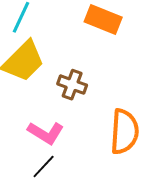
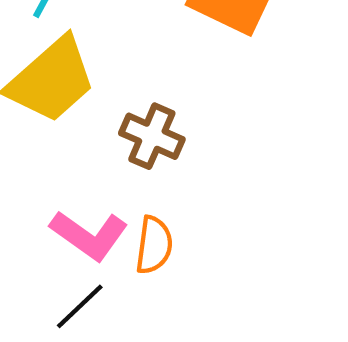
orange semicircle: (124, 132) -> (154, 245), moved, size x0.6

